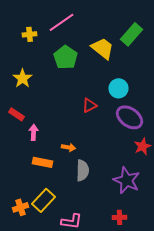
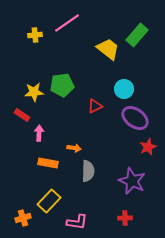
green pentagon: (66, 57) -> (62, 85), moved, turned 30
yellow star: (22, 78) -> (34, 92), moved, turned 30
orange cross: (20, 207) -> (23, 218), moved

